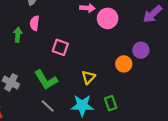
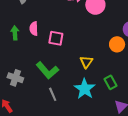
pink semicircle: (35, 23) -> (34, 29), moved
gray line: (48, 106) -> (53, 94), turned 32
cyan star: (82, 106) -> (85, 89), turned -30

